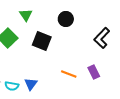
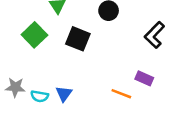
purple rectangle: (94, 72) -> (144, 78), turned -40
orange line: (69, 74) -> (121, 94), moved

